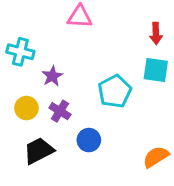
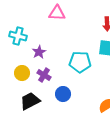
cyan pentagon: (115, 91) -> (80, 62), turned 30

